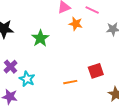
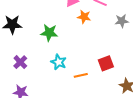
green star: (40, 38) -> (49, 33), turned -30
cyan star: (27, 79) -> (59, 62), moved

